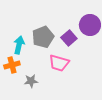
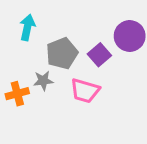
cyan arrow: (19, 45) -> (27, 27), moved
gray star: (31, 81) -> (43, 81), moved

